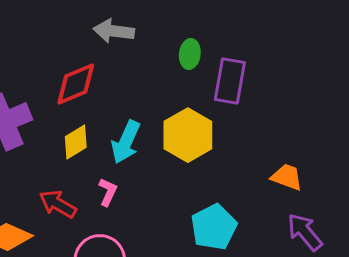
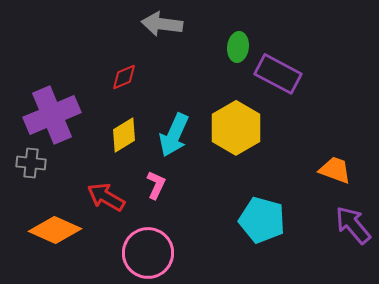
purple rectangle: (230, 81) -> (278, 74), turned -72
red diamond: (76, 84) -> (124, 77), size x0.6
cyan pentagon: (214, 227) -> (262, 220), turned -30

